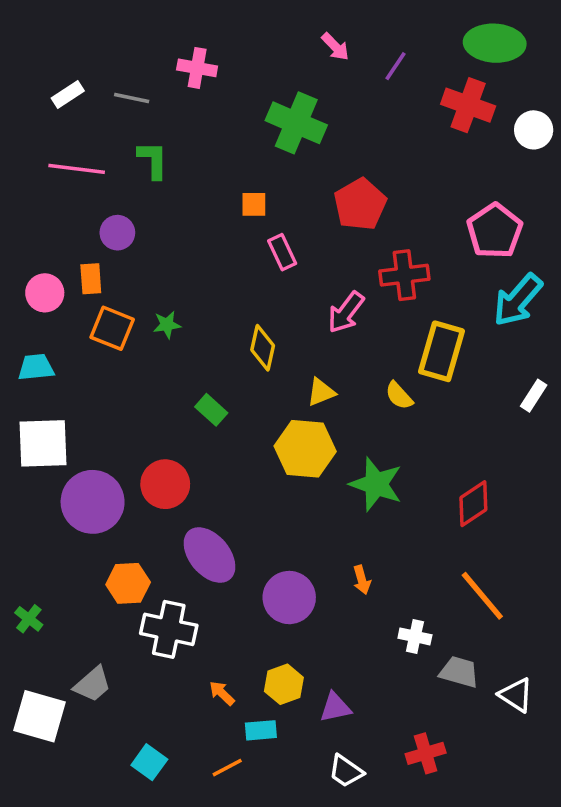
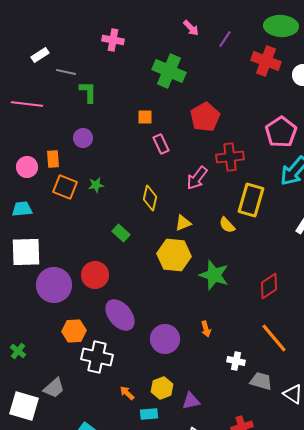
gray line: (132, 98) -> (66, 72), moved
pink line: (77, 169) -> (27, 104), moved
purple circle: (117, 233) -> (83, 138), moved

